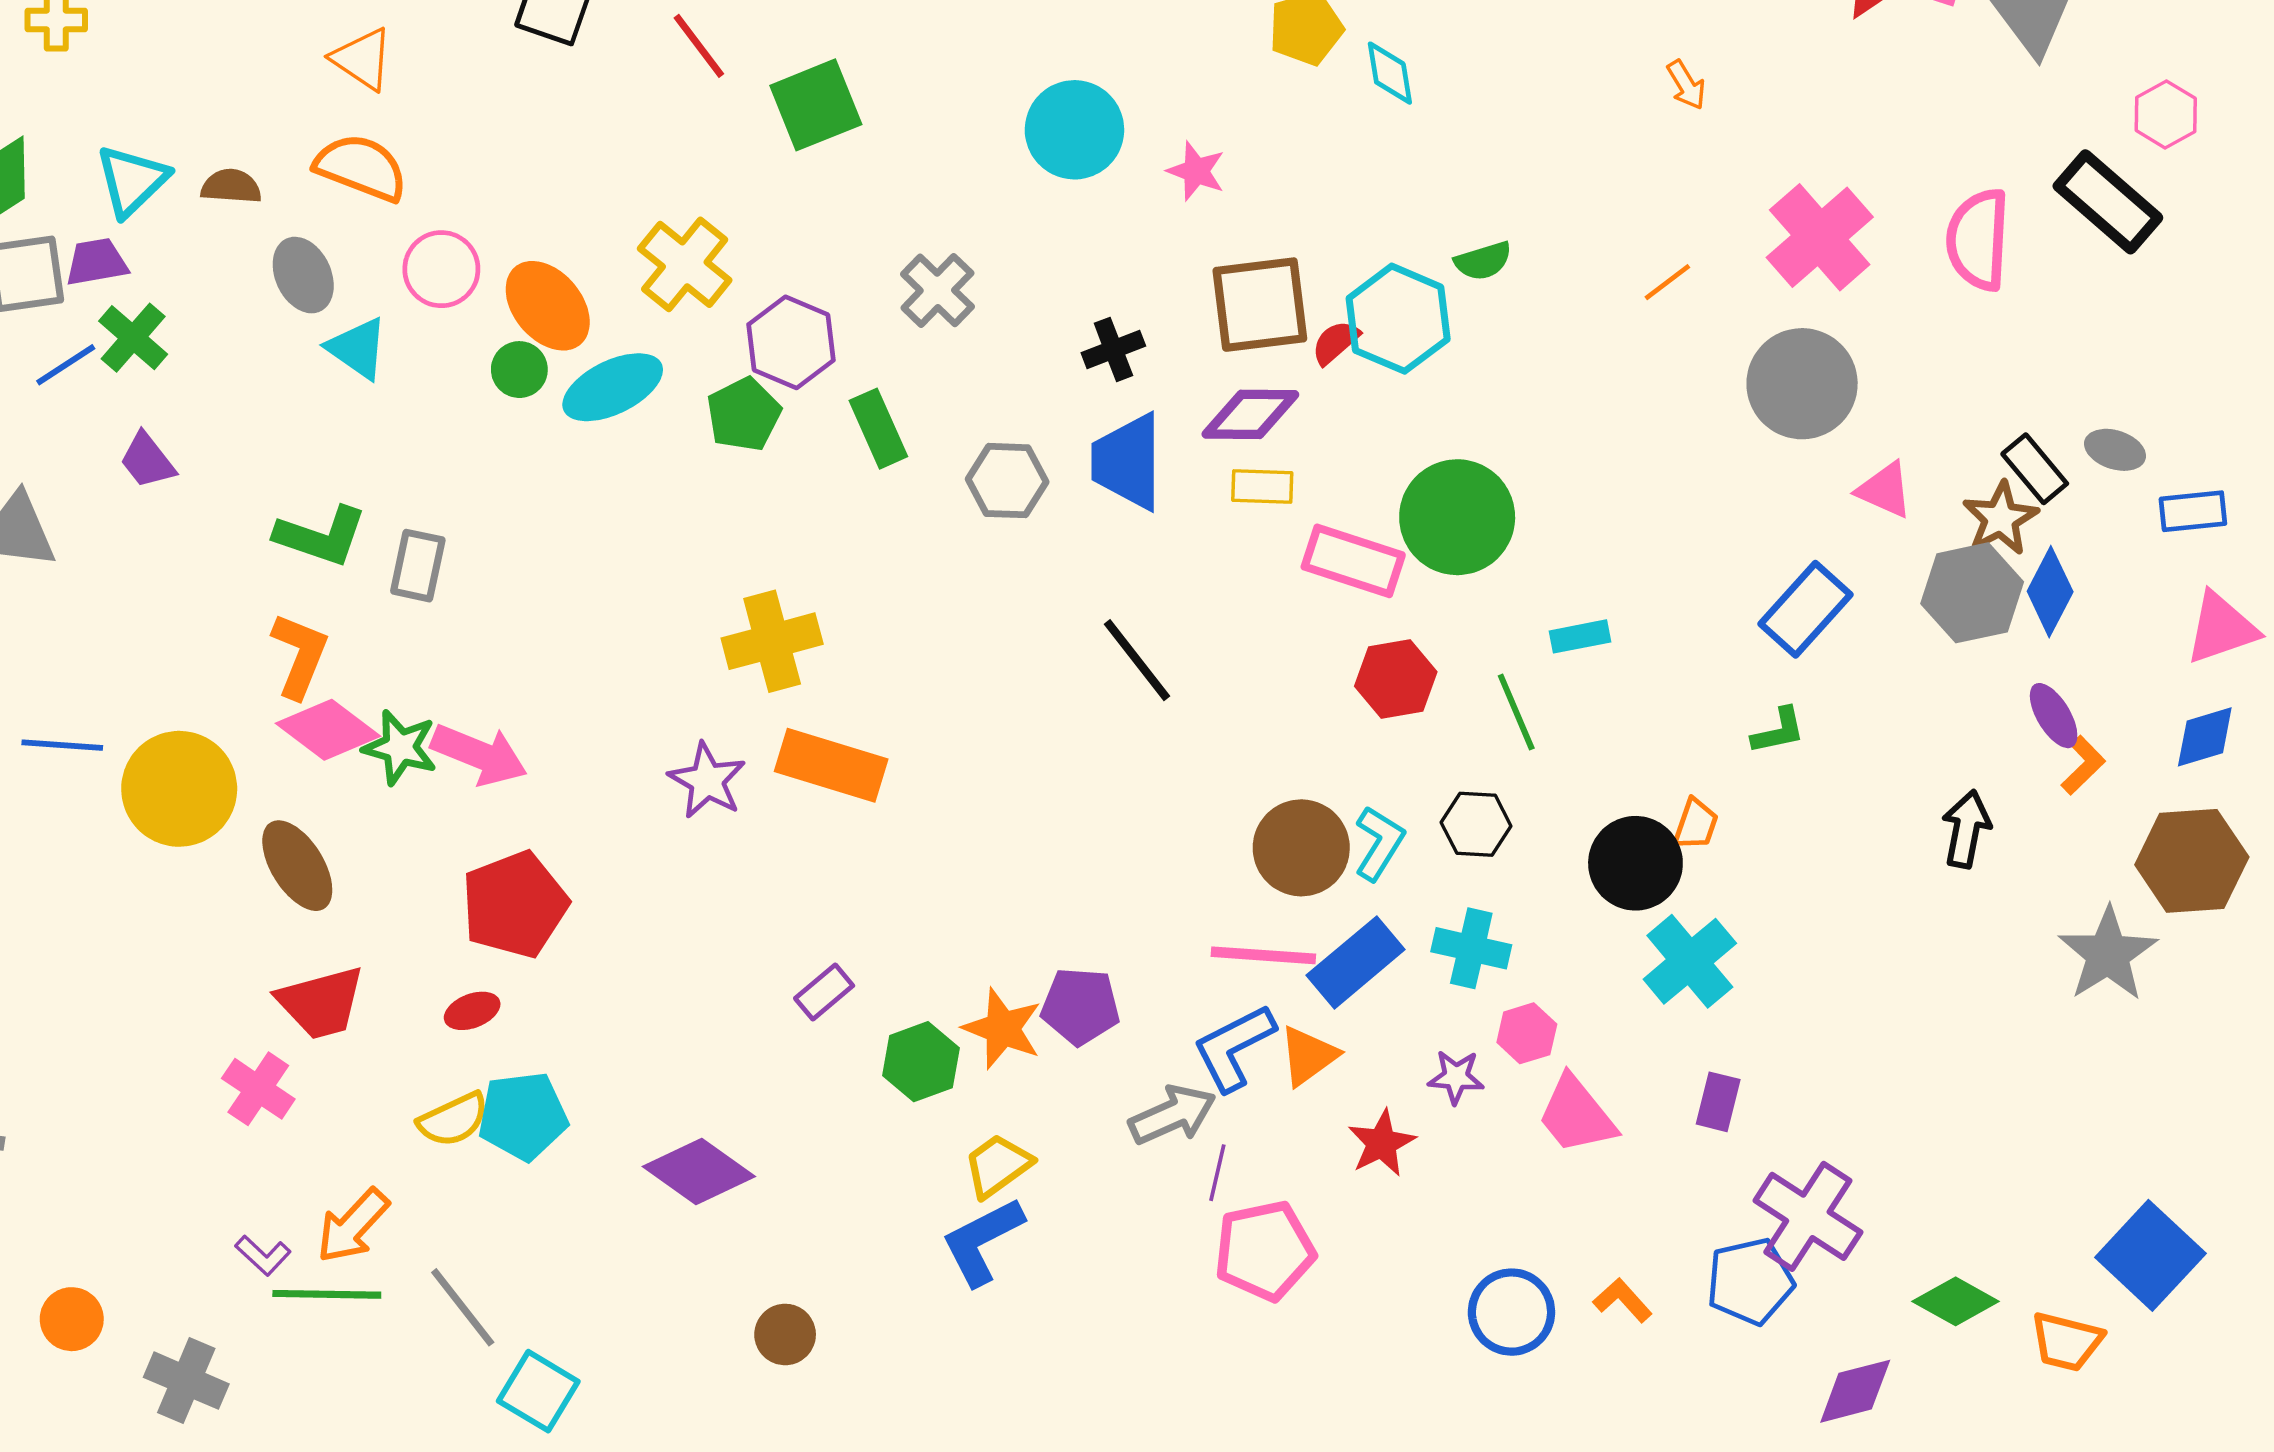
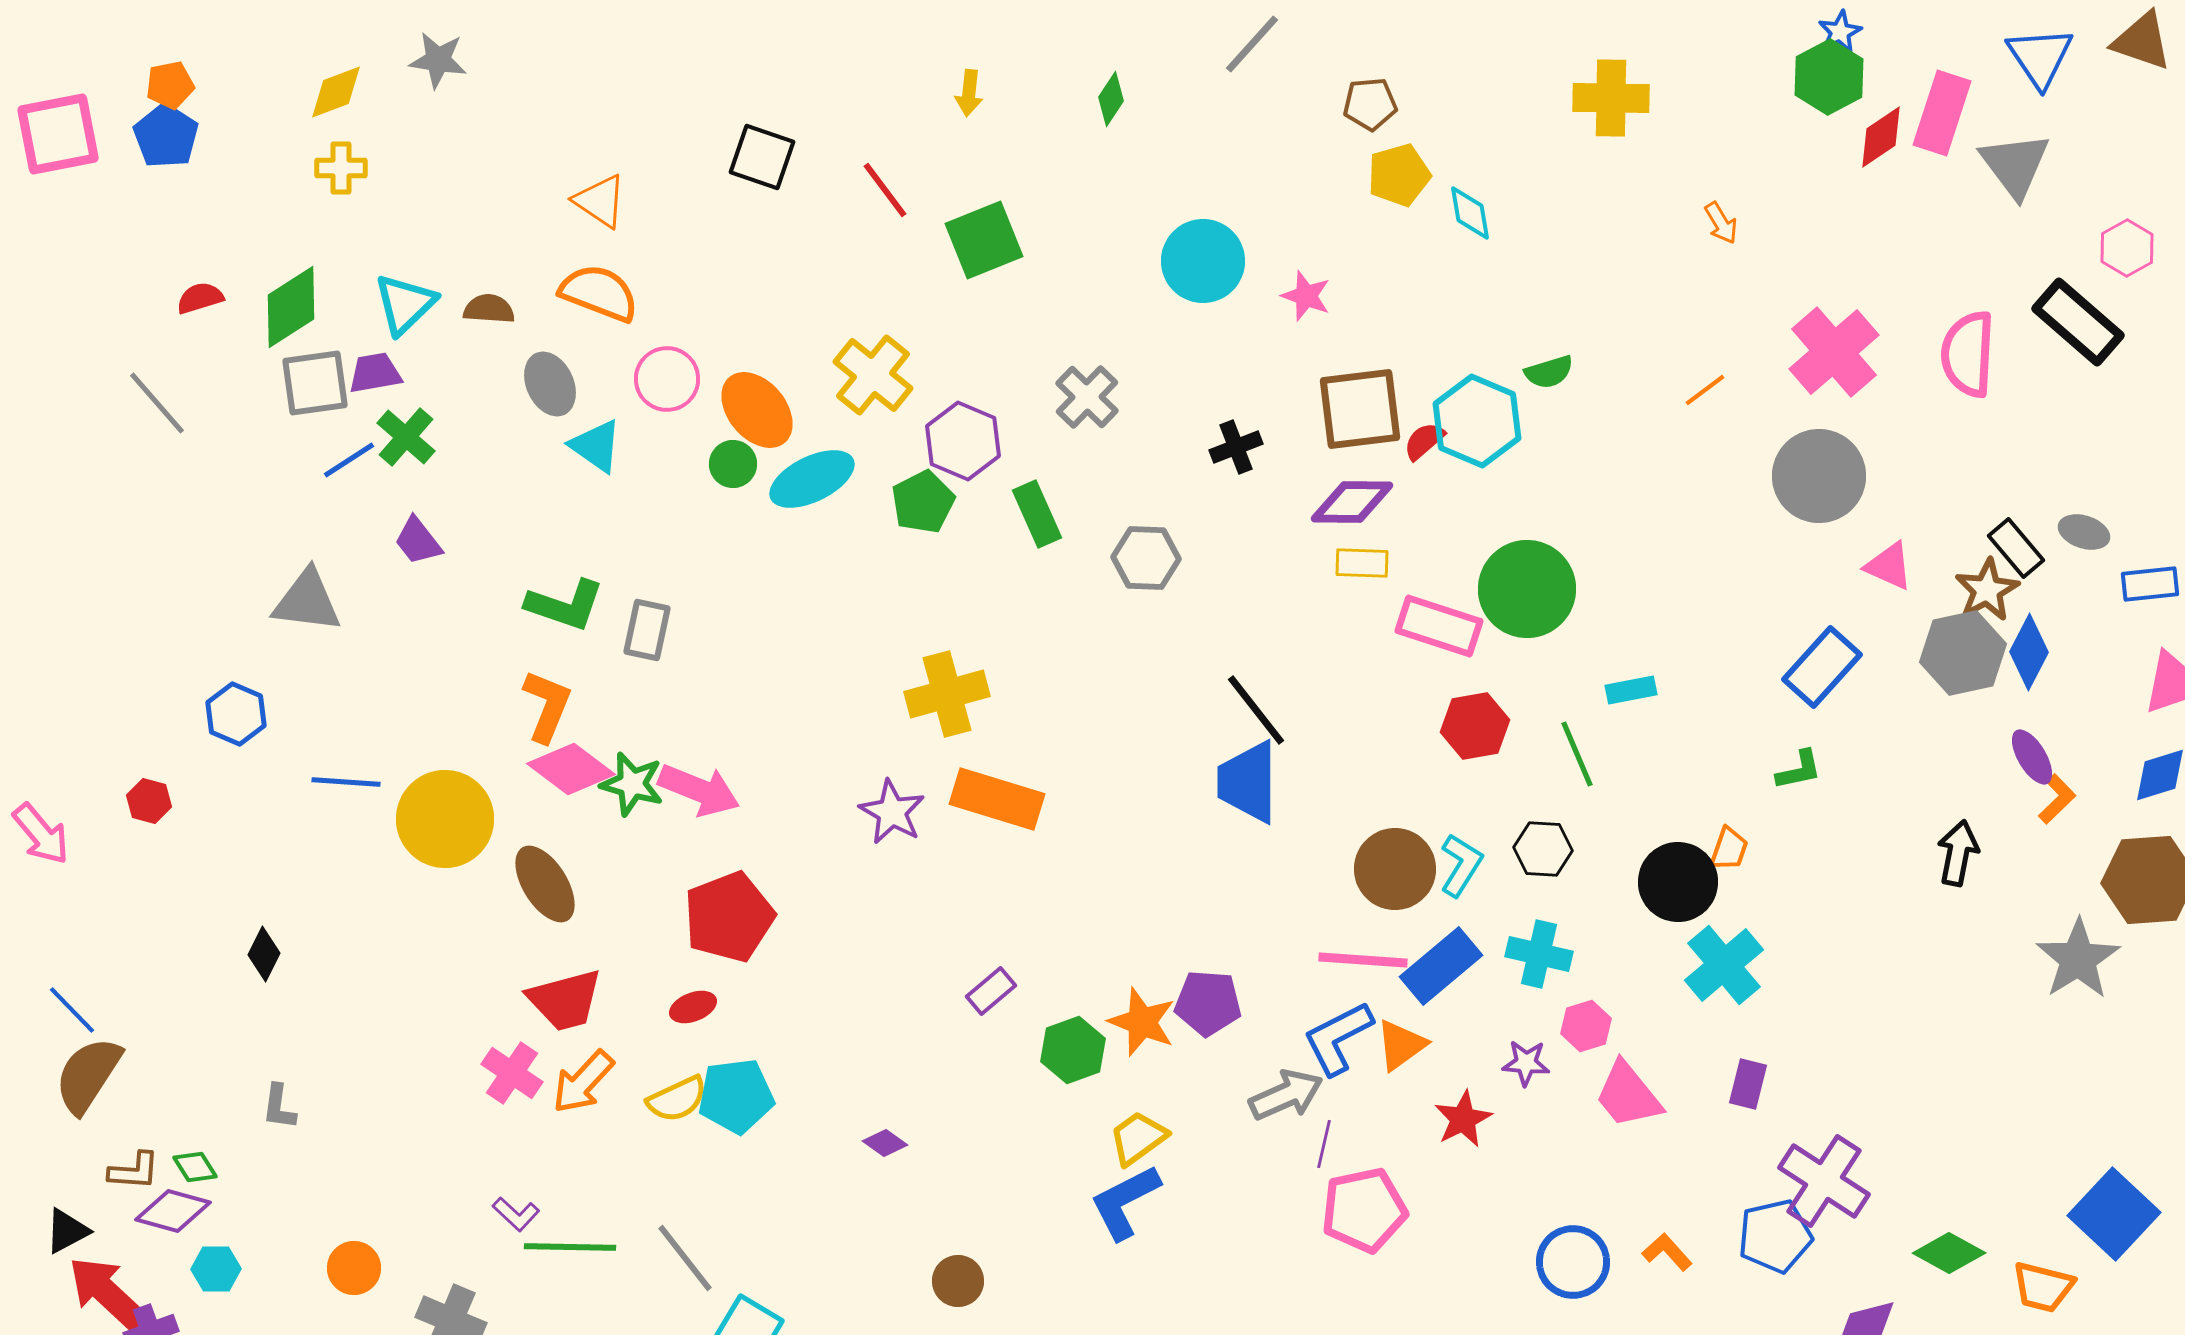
blue trapezoid: (1128, 462) -> (1248, 782), moved
purple diamond: (699, 1171) -> (885, 1143), size x0.5
orange arrow: (353, 1226) -> (583, 1082), moved

